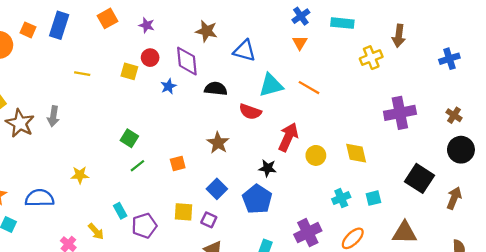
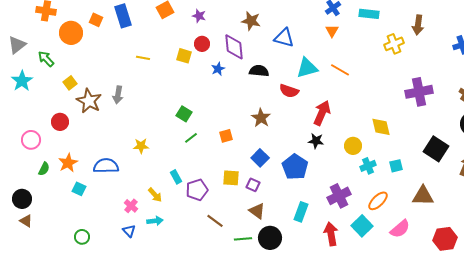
blue rectangle: (59, 25) -> (123, 16), turned -35
yellow circle: (316, 155) -> (353, 146), moved
black star: (268, 168) -> (316, 141), moved

